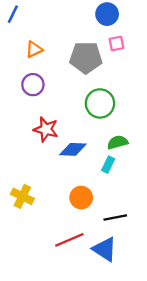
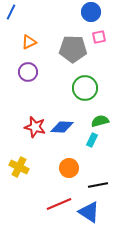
red star: (46, 129) -> (35, 127), moved

